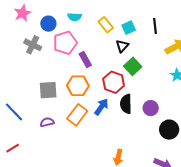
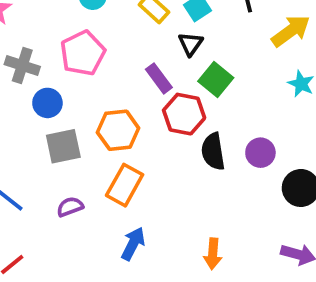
blue circle: (48, 24) -> (47, 103), moved
purple rectangle: (85, 59) -> (159, 78), moved
blue arrow: (101, 107) -> (133, 244), moved

